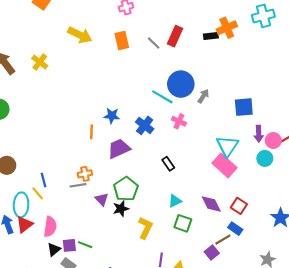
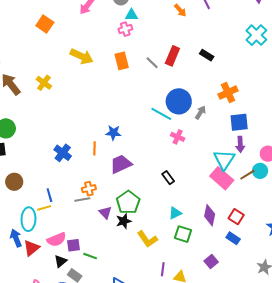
cyan cross: (263, 16) -> (256, 35), turned -30
orange cross: (227, 28) -> (228, 93), moved
black rectangle: (211, 36) -> (207, 55), turned 40
blue cross: (145, 125) -> (63, 153), moved
purple arrow: (259, 134) -> (240, 144), moved
yellow line: (38, 193) -> (44, 208), turned -64
purple diamond: (211, 204) -> (210, 215), turned 40
red triangle: (25, 224) -> (31, 248), moved
pink semicircle: (50, 227) -> (57, 239), turned 60
yellow L-shape: (145, 228) -> (147, 239), turned 120
brown line: (223, 240) -> (247, 175), moved
purple square: (69, 245) -> (74, 245), moved

